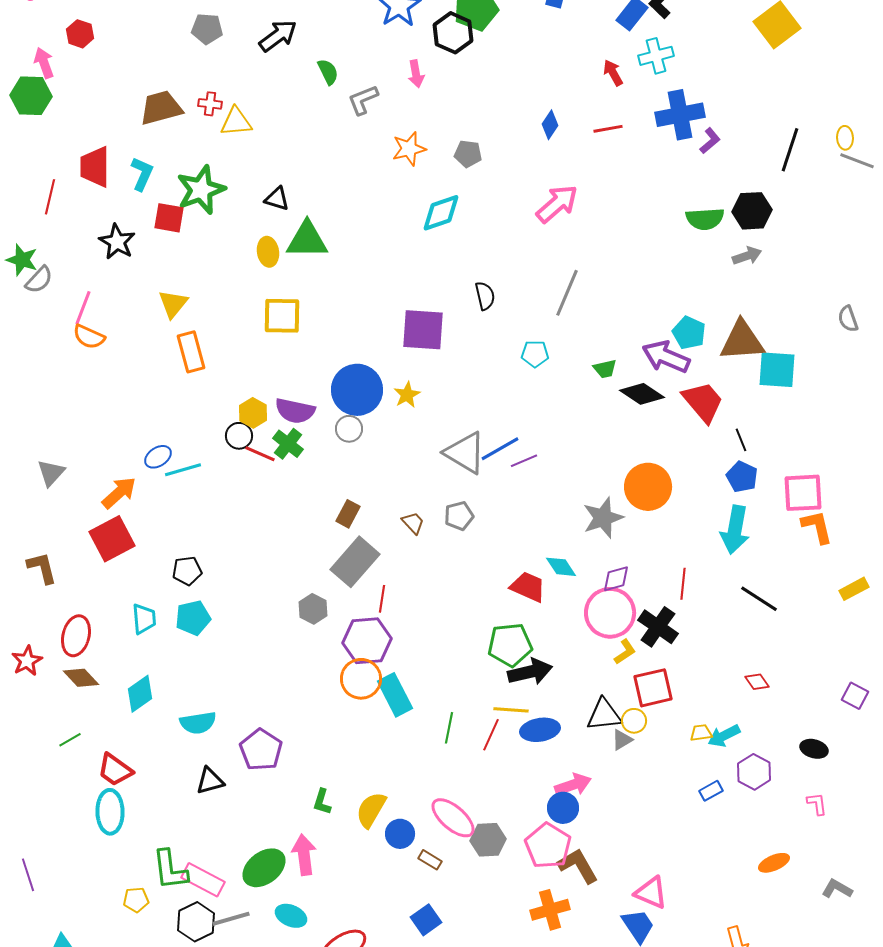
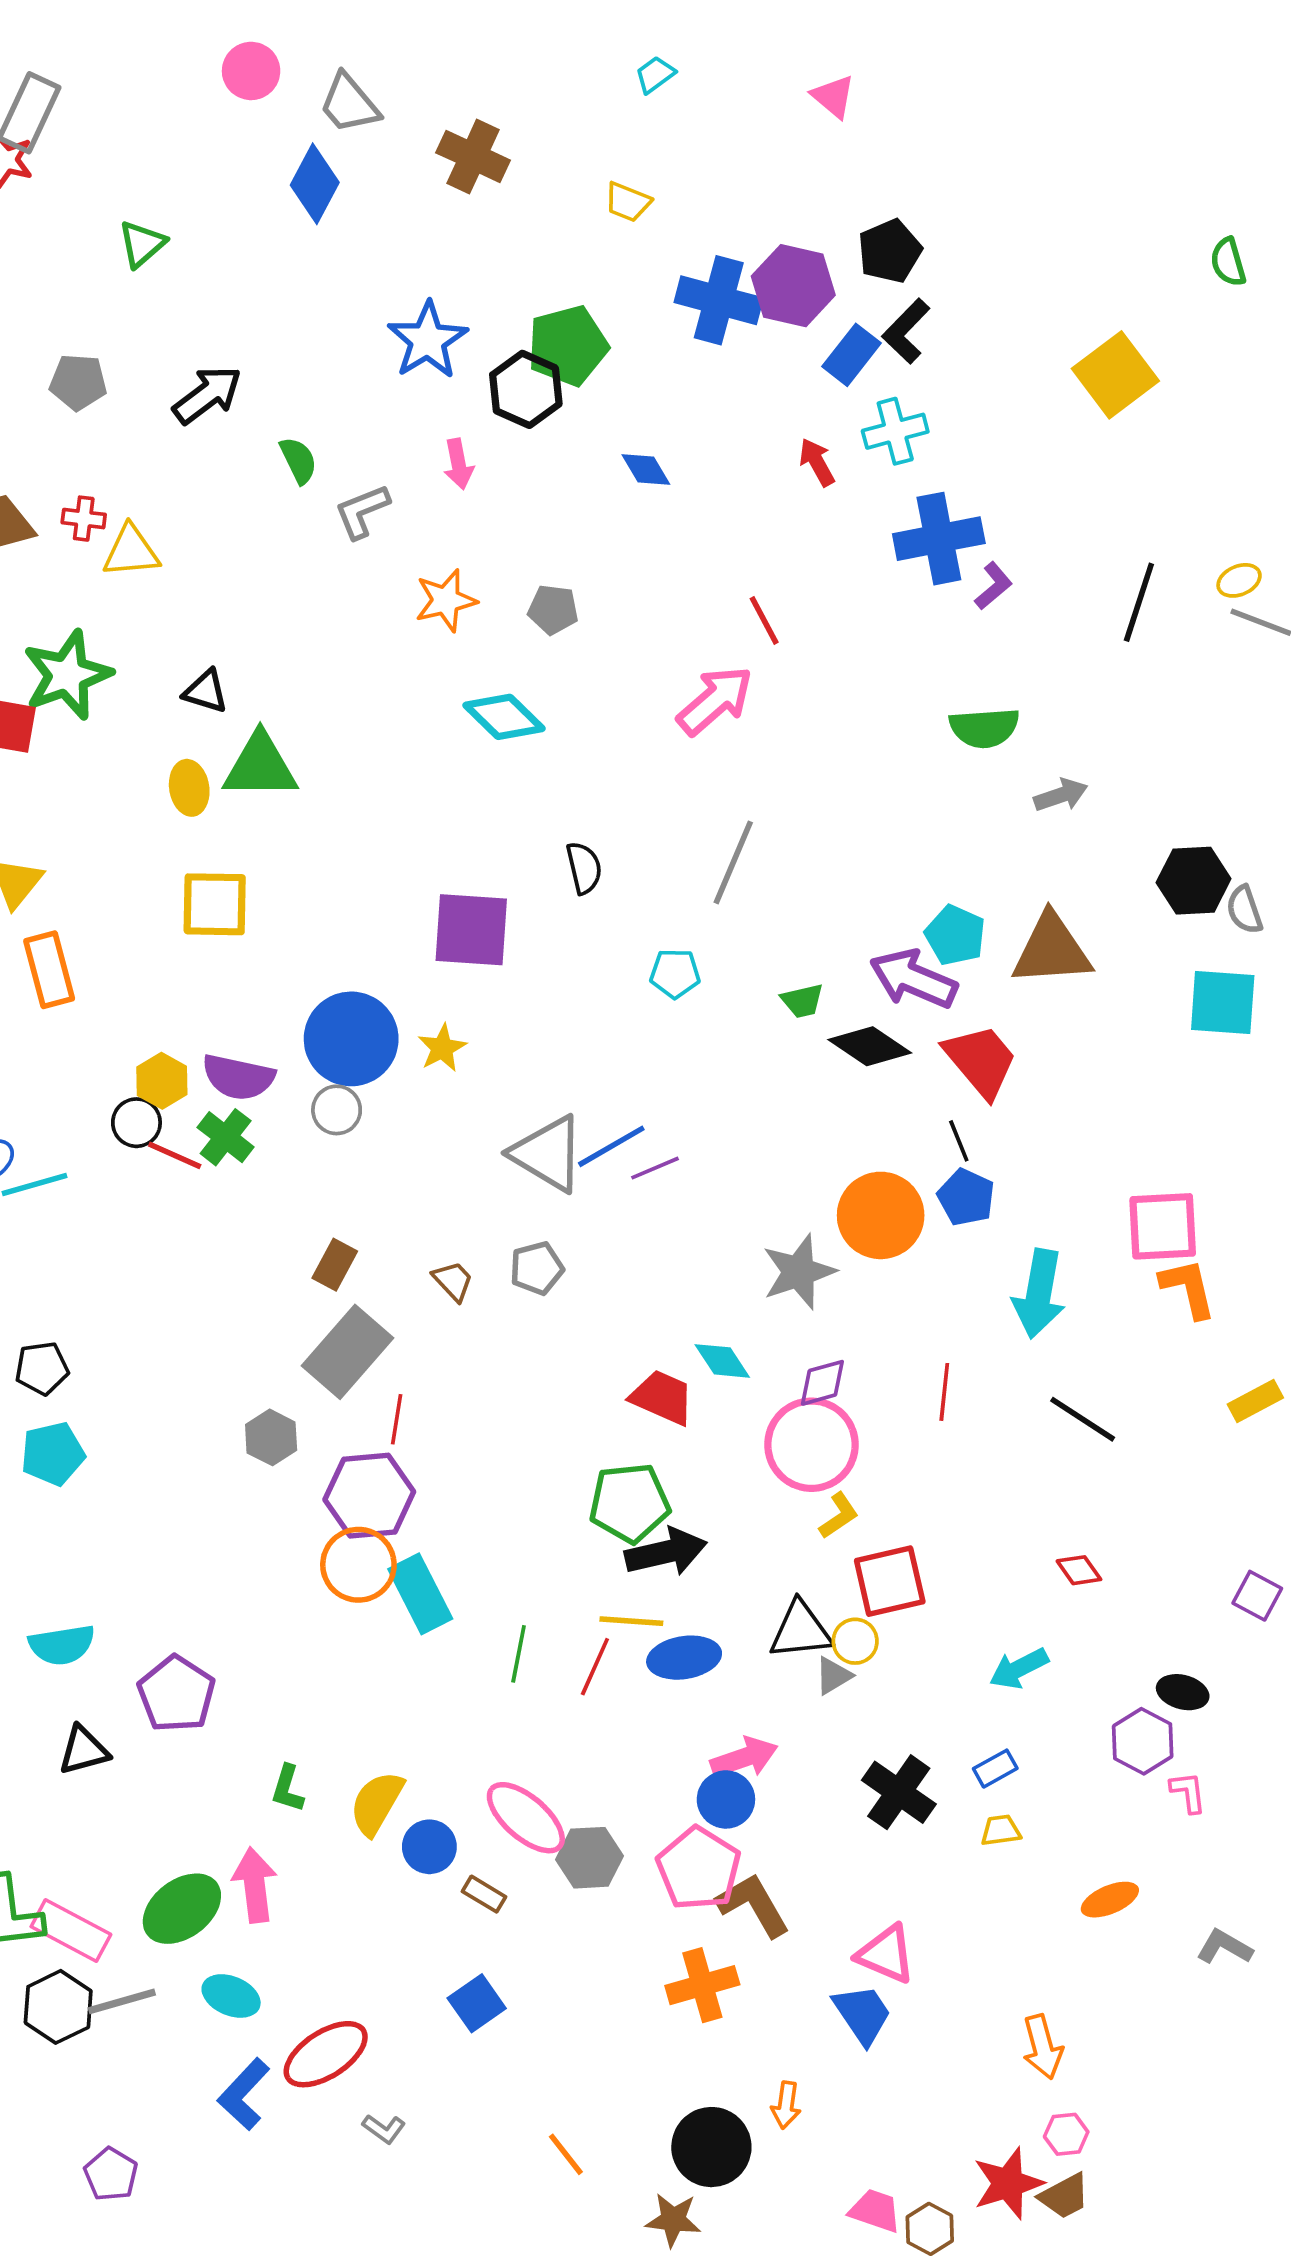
blue diamond: (550, 125) -> (646, 469), moved, turned -64
red line: (608, 129) -> (764, 620), moved, turned 72
yellow ellipse: (845, 138) -> (1239, 580), turned 70
black hexagon: (752, 211) -> (1194, 881), moved
cyan diamond: (441, 213) -> (504, 717), turned 63
cyan square: (777, 370) -> (1223, 1003), moved
black line: (741, 440) -> (959, 1141), moved
blue pentagon: (742, 477) -> (966, 1197), moved
black cross: (658, 627) -> (899, 1792), moved
yellow trapezoid: (701, 733) -> (1001, 1830), moved
purple hexagon: (754, 772) -> (1143, 1741), moved

